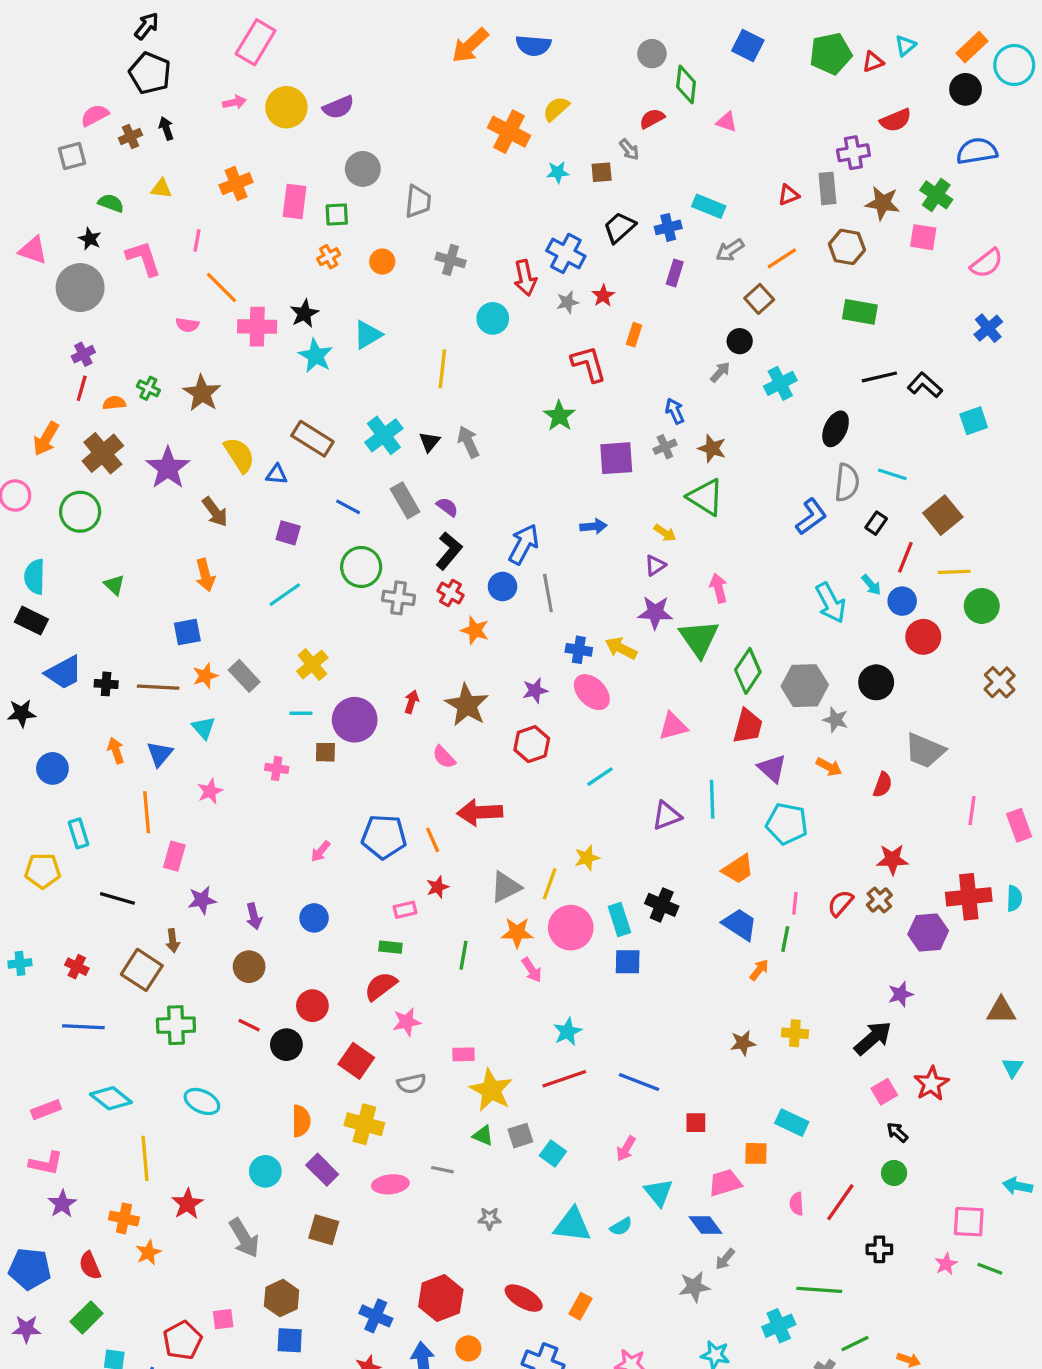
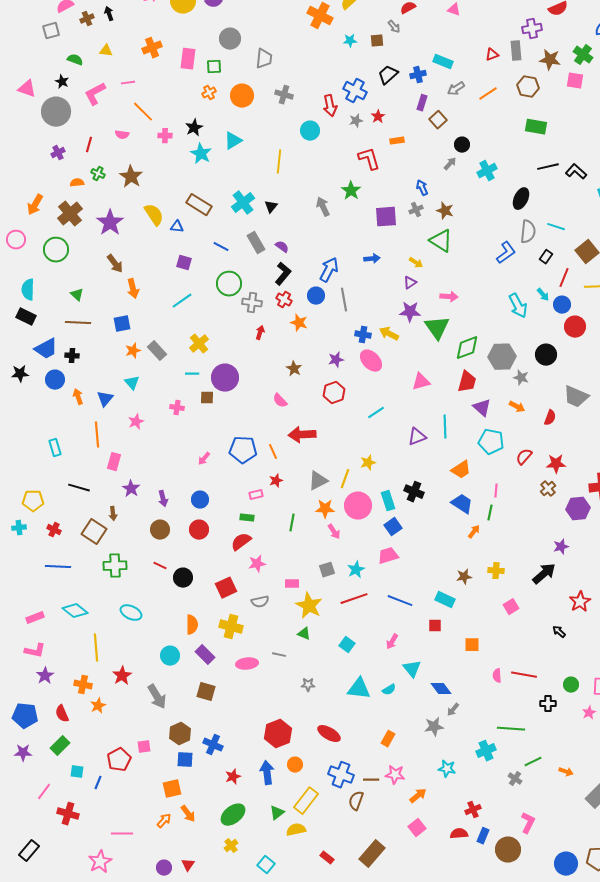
pink line: (197, 240) -> (128, 83), turned 72
pink L-shape: (143, 258) -> (95, 94), turned -100
orange circle: (382, 262) -> (242, 96), size x1.5
brown square: (759, 299) -> (438, 120), moved
pink cross: (257, 327) -> (165, 136), size x0.6
orange rectangle: (634, 335) -> (397, 141), turned 64
red line: (82, 388) -> (89, 145), moved
gray arrow: (468, 442) -> (323, 207), moved
brown arrow: (215, 512) -> (115, 264), moved
pink arrow: (719, 588) -> (449, 297), turned 108
green diamond: (748, 671) -> (467, 348), turned 36
brown line: (158, 687) -> (78, 323), moved
red arrow: (412, 702) -> (260, 333), moved
brown star: (467, 705) -> (294, 369), size x0.6
blue circle: (52, 768) -> (55, 380), moved
yellow pentagon: (43, 871) -> (33, 501), moved
purple star: (202, 900) -> (131, 489), turned -30
red semicircle: (840, 903) -> (524, 457), moved
blue square: (628, 962) -> (393, 527), turned -36
red circle: (312, 1006) -> (199, 530), moved
red square: (356, 1061) -> (226, 588), turned 30
pink square: (884, 1092) -> (511, 607), moved
cyan rectangle: (792, 1123) -> (445, 600), moved
gray square: (520, 1136) -> (327, 570), moved
green circle: (894, 1173) -> (571, 685), moved
pink trapezoid: (725, 1183) -> (388, 556), moved
red line: (840, 1202) -> (524, 675), turned 65
orange rectangle: (580, 1306) -> (388, 739), moved
blue cross: (376, 1316) -> (213, 745), moved

